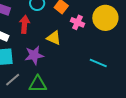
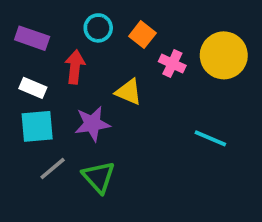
green triangle: (38, 84) -> (99, 177), turned 48

